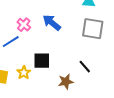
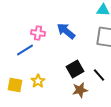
pink cross: (24, 25) -> (38, 33), turned -32
black square: (42, 61) -> (75, 69), moved, turned -30

